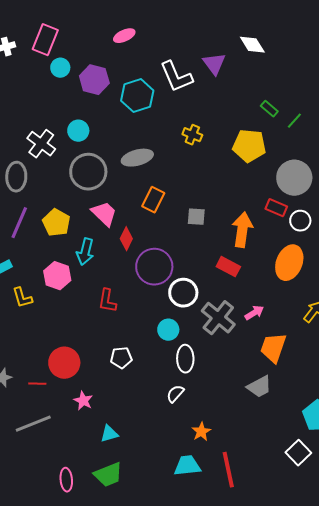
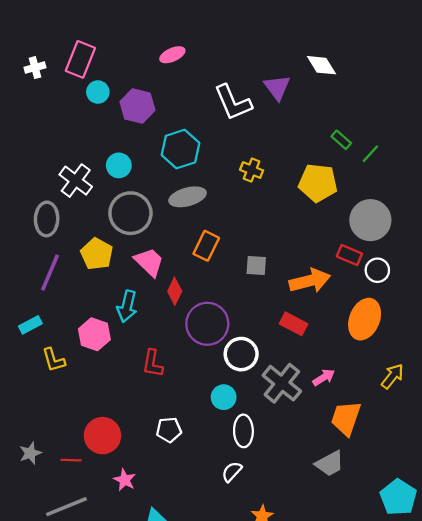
cyan hexagon: (137, 96) -> (181, 149), moved
yellow pentagon: (56, 223) -> (97, 254), moved
orange arrow: (242, 230) -> (310, 281), turned 68

